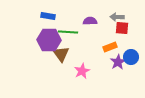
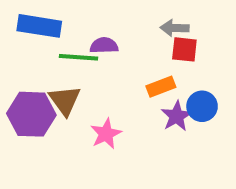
blue rectangle: (48, 16) -> (39, 26), size x1.5
purple semicircle: (90, 21) -> (104, 46), moved
purple hexagon: (49, 40) -> (31, 114), moved

